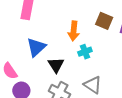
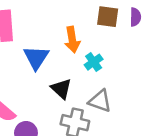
blue triangle: (36, 47) -> (36, 58), moved
gray triangle: (93, 85) -> (100, 101), moved

